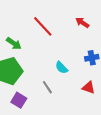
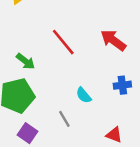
red arrow: (82, 23) -> (113, 40), size x1.5
red triangle: (89, 88) -> (114, 135), moved

